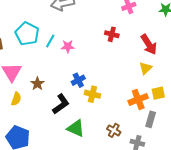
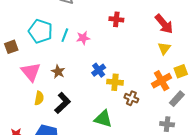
red cross: (112, 34) -> (116, 19), moved
brown star: (37, 84) -> (58, 72), moved
black L-shape: (61, 104) -> (62, 103), moved
gray rectangle: (151, 119) -> (177, 99), turned 35
brown cross: (114, 130) -> (131, 98), moved

